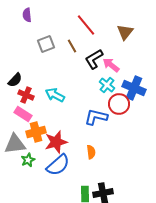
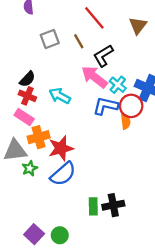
pink arrow: (111, 65) -> (94, 77), moved, size x1.4
black semicircle: (15, 80) -> (27, 79), moved
blue L-shape: (96, 117) -> (105, 106), moved
orange semicircle: (91, 152) -> (126, 122), moved

